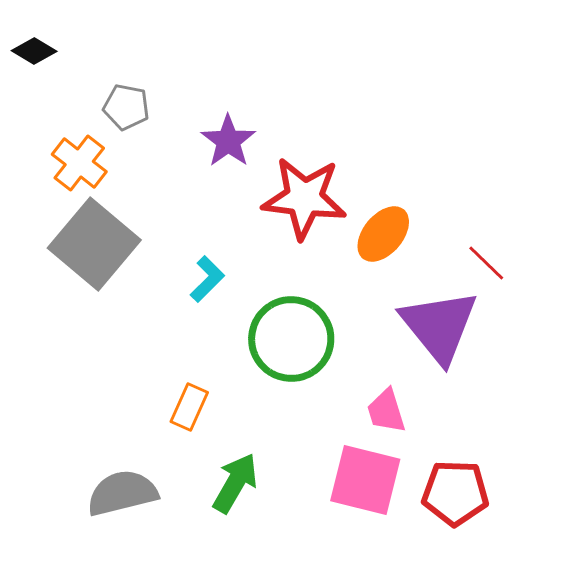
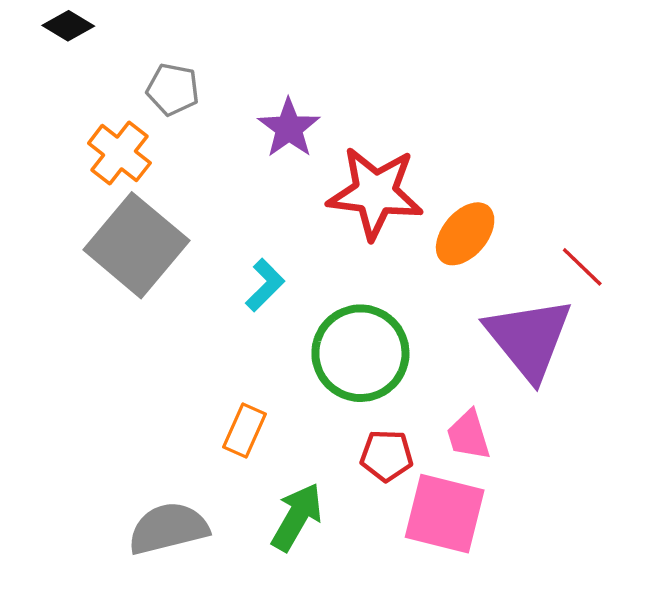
red pentagon: (455, 493) -> (387, 456), moved, size x0.7

